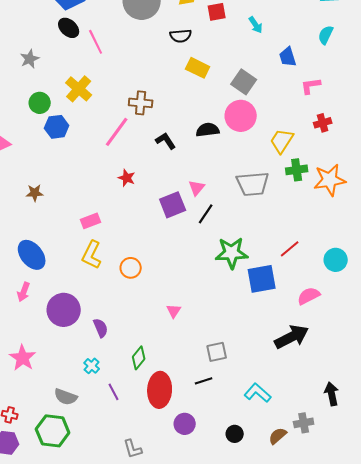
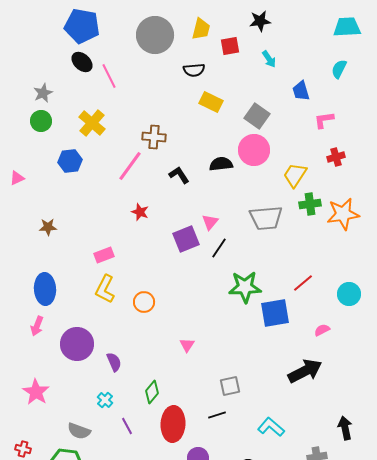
green circle: (40, 103) -> (41, 121), moved
blue ellipse: (32, 255) -> (45, 289), turned 36
pink semicircle: (309, 296) -> (322, 330), size x0.7

